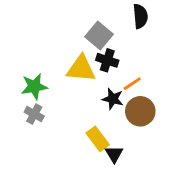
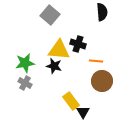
gray square: (99, 36) -> (50, 15), moved
orange line: (132, 84) -> (96, 61), turned 40
black star: (113, 99) -> (54, 66), moved

